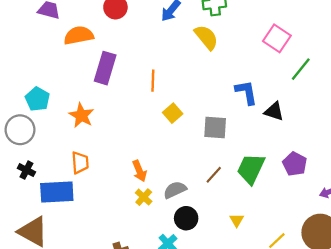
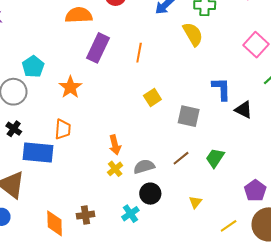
orange line: (153, 81) -> (139, 53), moved
purple pentagon: (295, 164) -> (255, 191), moved
green trapezoid: (251, 169) -> (215, 158), size x0.7

